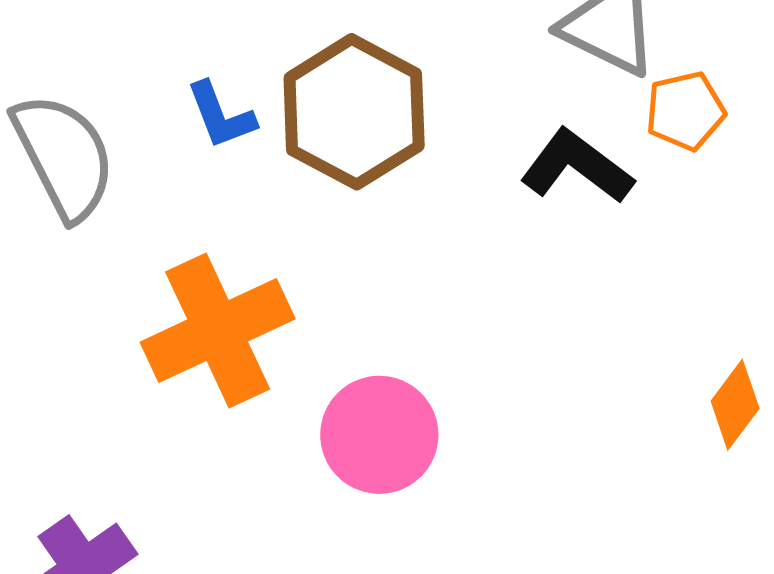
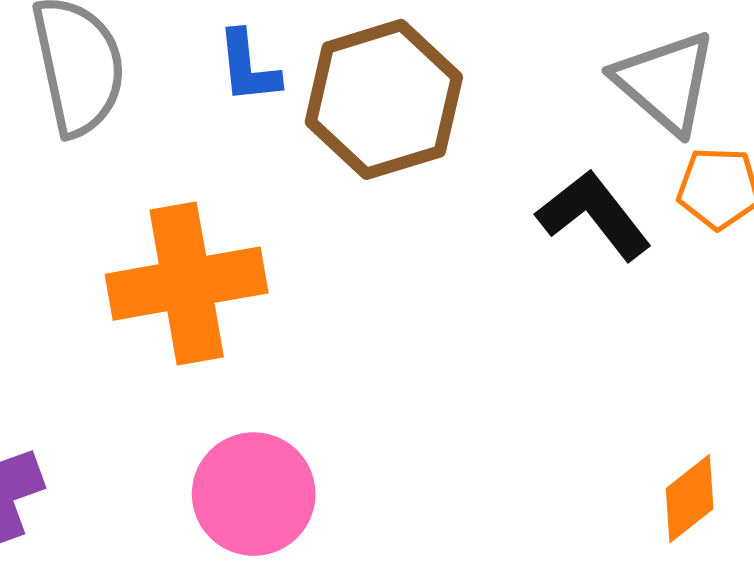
pink circle: (379, 435) -> (254, 494), moved

